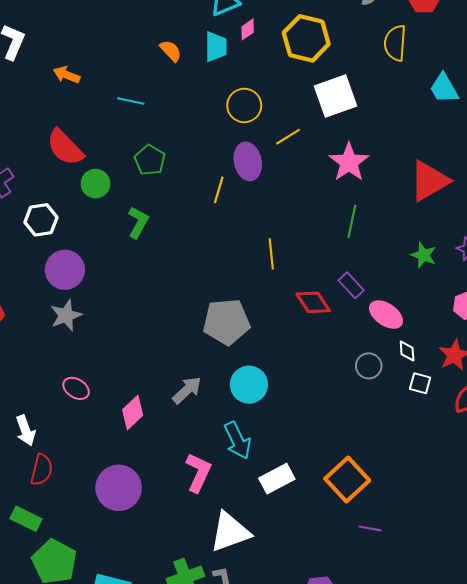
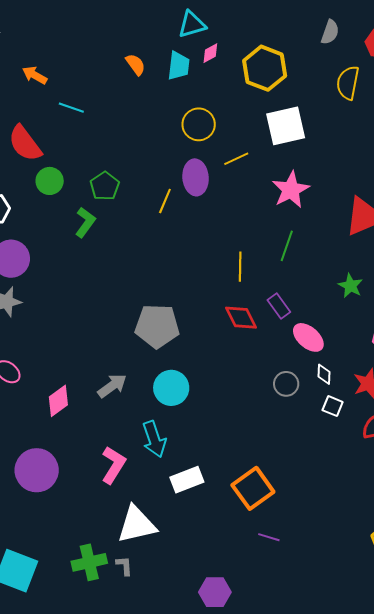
cyan line: (131, 101) -> (71, 108), moved
green pentagon: (150, 160) -> (105, 186), moved
yellow line: (271, 254) -> (240, 267), moved

